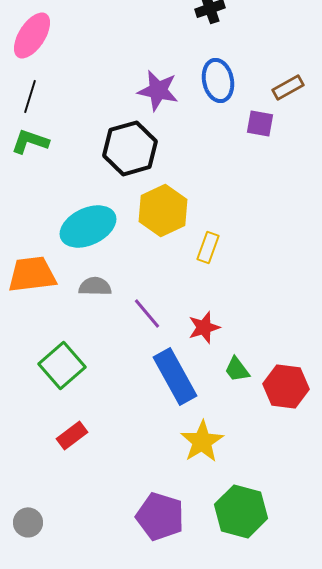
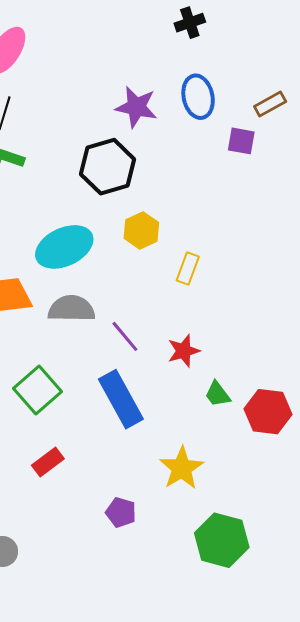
yellow hexagon: (163, 210) -> (141, 230), size x0.7
gray semicircle: (95, 286) -> (71, 309), size x1.4
blue rectangle: (175, 376) -> (121, 399), moved
purple pentagon: (160, 516) -> (121, 512), moved, size x0.6

